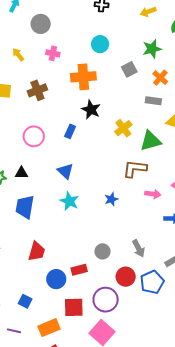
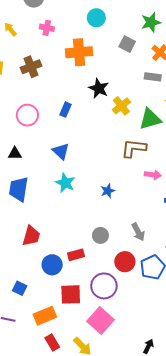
gray square: (129, 69) -> (127, 44), turned -35
black star: (91, 110) -> (99, 88), moved
blue star: (111, 199) -> (108, 191), moved

